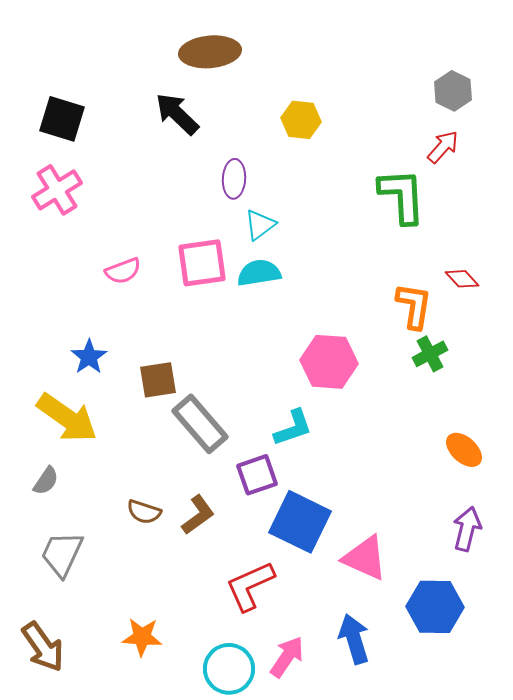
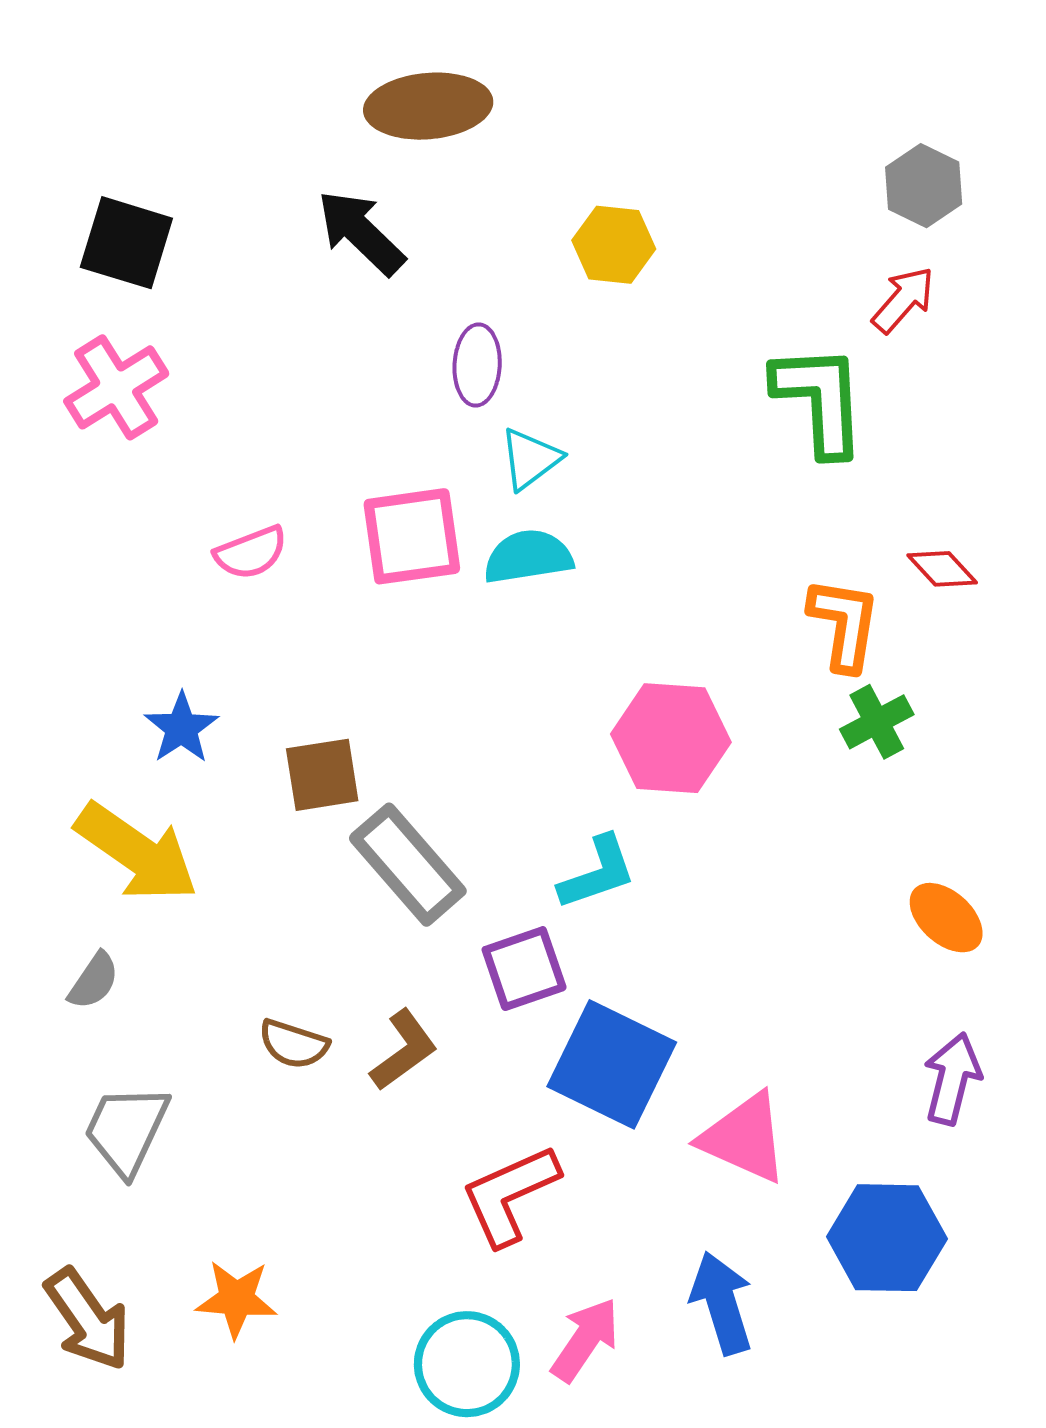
orange star: (142, 637) -> (237, 1299), moved

